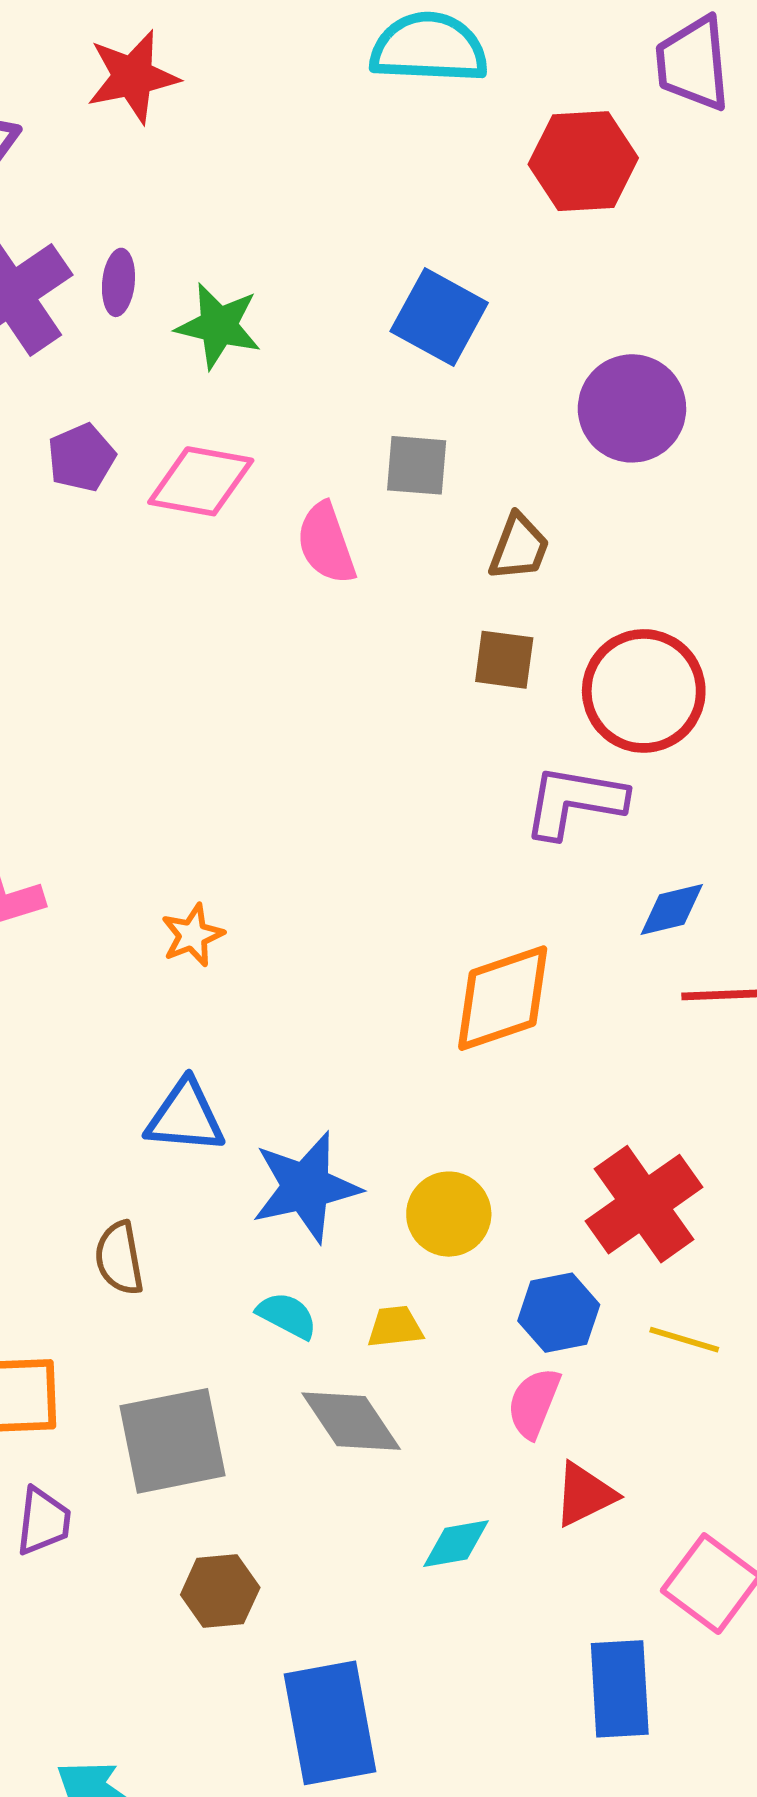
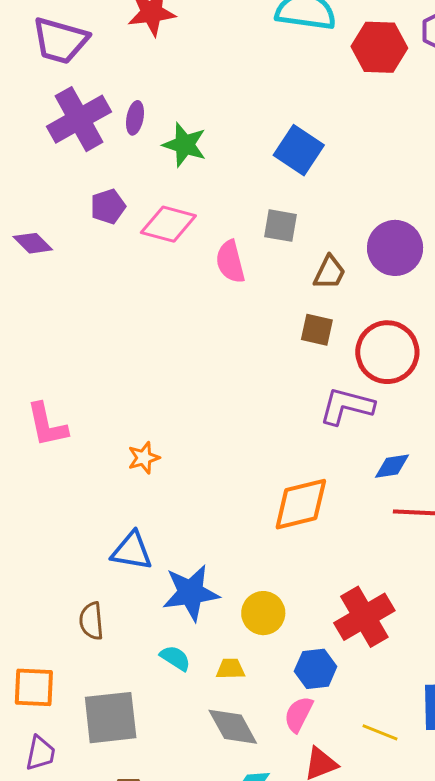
red hexagon: (583, 161) -> (379, 47), moved
purple circle: (632, 408) -> (395, 248), moved
yellow line: (684, 1340) -> (380, 732), moved
gray diamond: (351, 1421) -> (233, 727), moved

